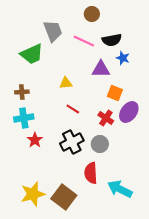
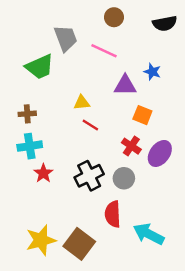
black semicircle: (112, 40) -> (165, 23), moved
red line: (73, 109) -> (90, 125), moved
purple ellipse: (129, 112) -> (160, 153), moved

